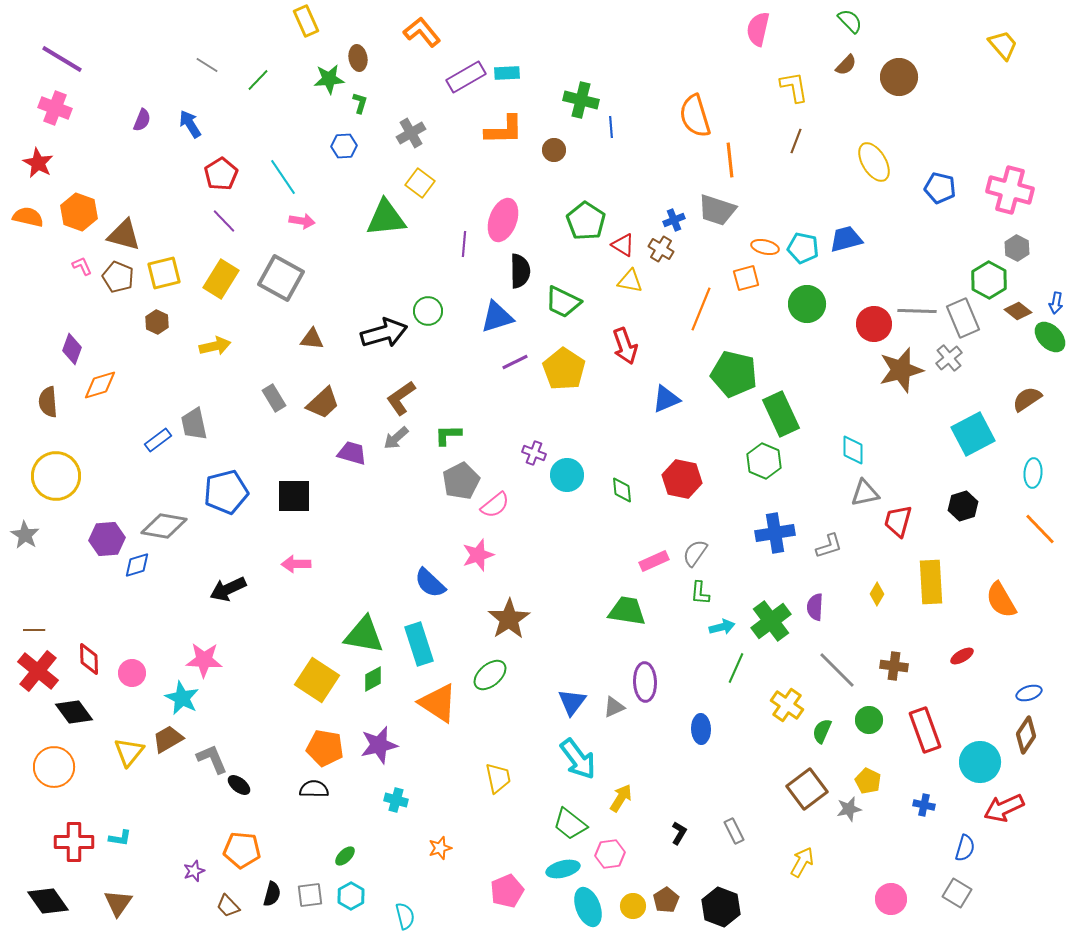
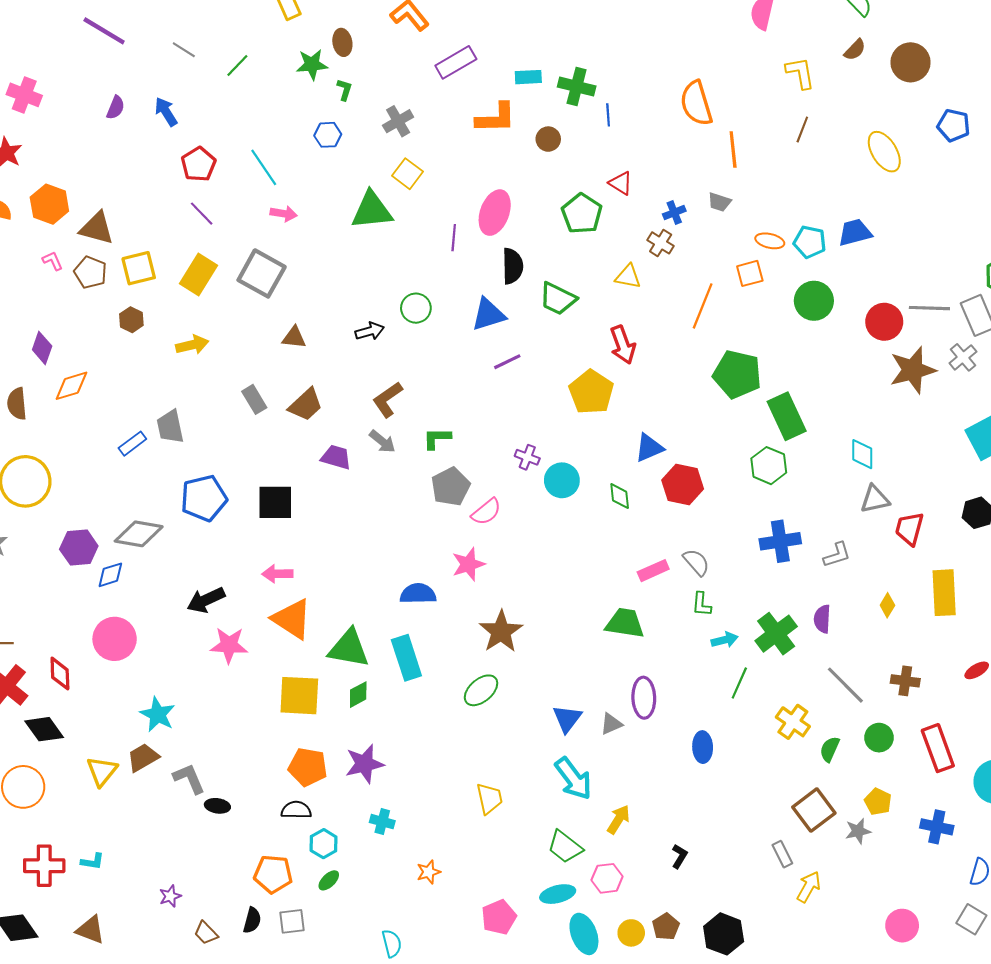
purple line: (62, 59) -> (104, 31), moved
cyan rectangle: (507, 73) -> (528, 77), moved
blue pentagon: (940, 188) -> (954, 125), moved
gray trapezoid: (717, 210) -> (719, 202), size x0.6
red triangle: (623, 245) -> (621, 183), moved
black arrow: (384, 333) -> (370, 331), size x0.6
yellow pentagon: (564, 369) -> (591, 392), moved
blue triangle: (666, 399) -> (649, 448), moved
gray arrow: (396, 438) -> (382, 441), turned -100
gray semicircle: (695, 553) -> (696, 562), turned 104
blue semicircle: (430, 583) -> (418, 594), turned 136
pink star: (204, 660) -> (229, 645), moved
pink circle: (132, 673) -> (115, 639), moved, size x1.5
yellow square: (317, 680) -> (299, 696), turned -30
orange triangle: (438, 703) -> (292, 619), moved
black ellipse: (239, 785) -> (217, 806), turned -30
blue cross: (924, 805) -> (937, 827), size x1.4
gray rectangle: (734, 831) -> (782, 854), moved
orange pentagon: (242, 850) -> (273, 874), moved
cyan hexagon: (351, 896) -> (324, 844), moved
brown triangle: (118, 903) -> (90, 930), turned -44

